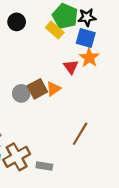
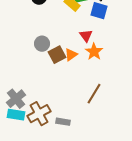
orange star: (89, 58) -> (94, 52), moved
gray circle: (21, 93) -> (42, 44), moved

